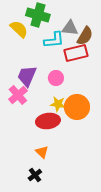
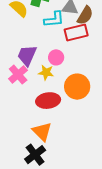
yellow star: (58, 104) -> (46, 72), moved
orange triangle: (42, 152) -> (42, 132), size x1.5
black cross: (35, 175) -> (35, 155), size x1.5

